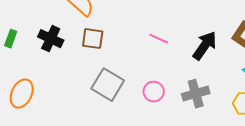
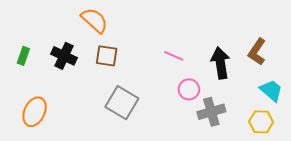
black arrow: (205, 46) -> (220, 63), turned -44
pink circle: (154, 92) -> (189, 89), moved

